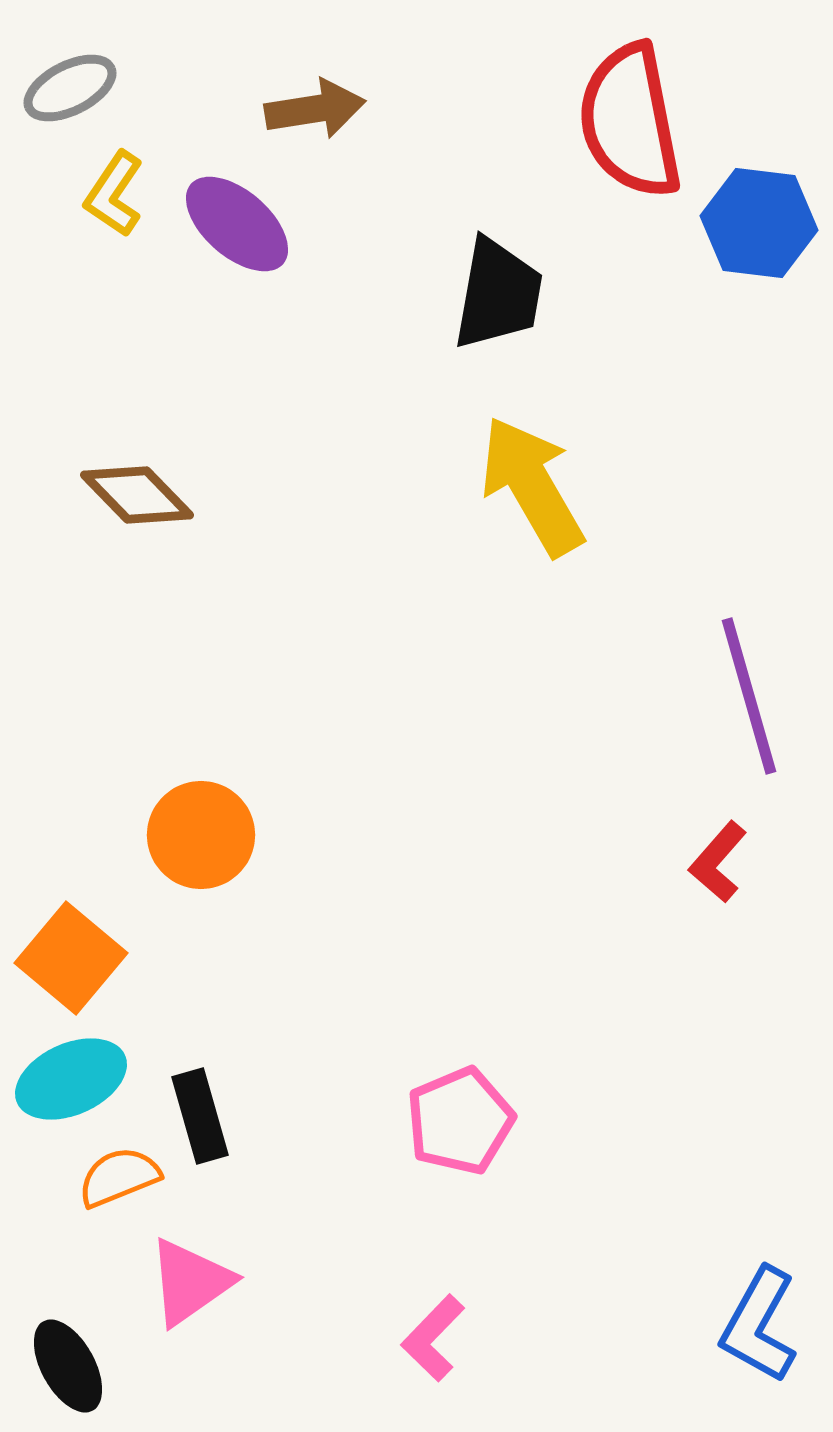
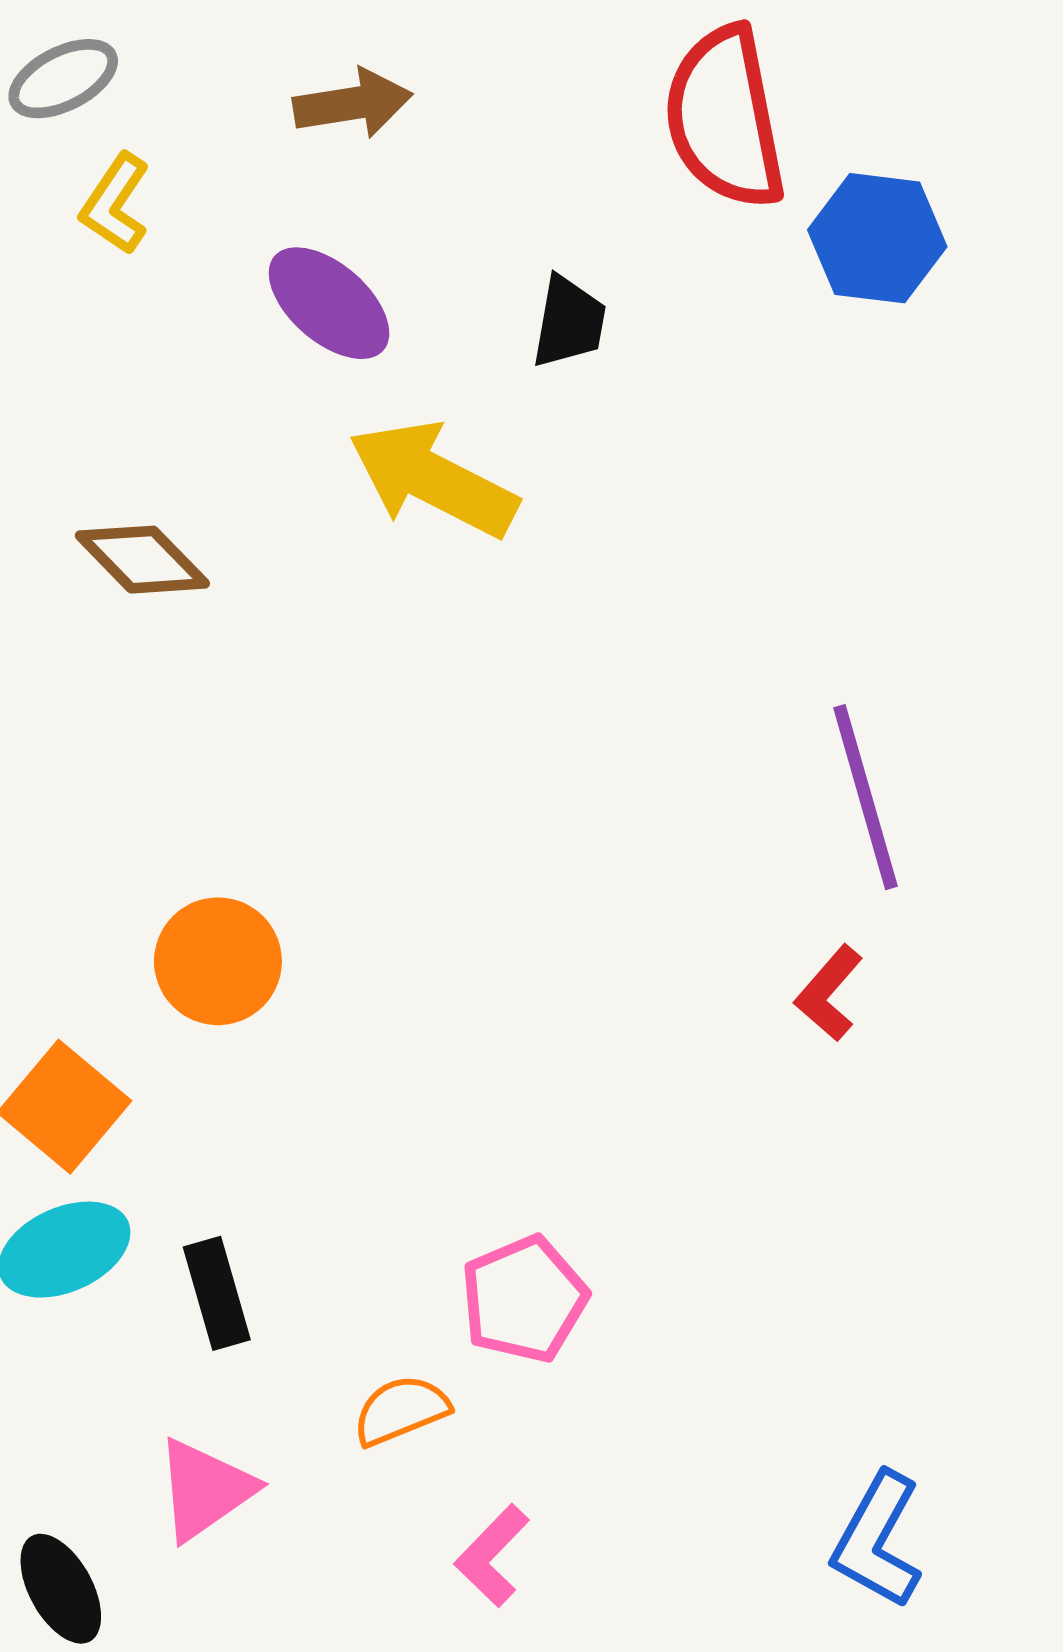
purple ellipse: (237, 224) -> (329, 303), moved
black trapezoid: (498, 294) -> (569, 322), size x0.7
yellow arrow: (532, 486) -> (433, 479), moved, turned -33
orange semicircle: (119, 1177) -> (401, 1410), moved

